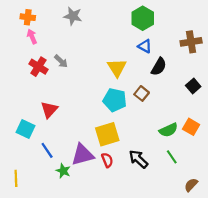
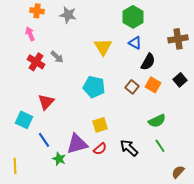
orange cross: (28, 17) -> (37, 11), moved
yellow triangle: (117, 68) -> (103, 47), moved
cyan pentagon: (115, 100) -> (94, 87), moved
orange square: (191, 127) -> (153, 85), moved
yellow square: (107, 134) -> (100, 125), size x0.7
red semicircle: (107, 160) -> (100, 149), turned 72

